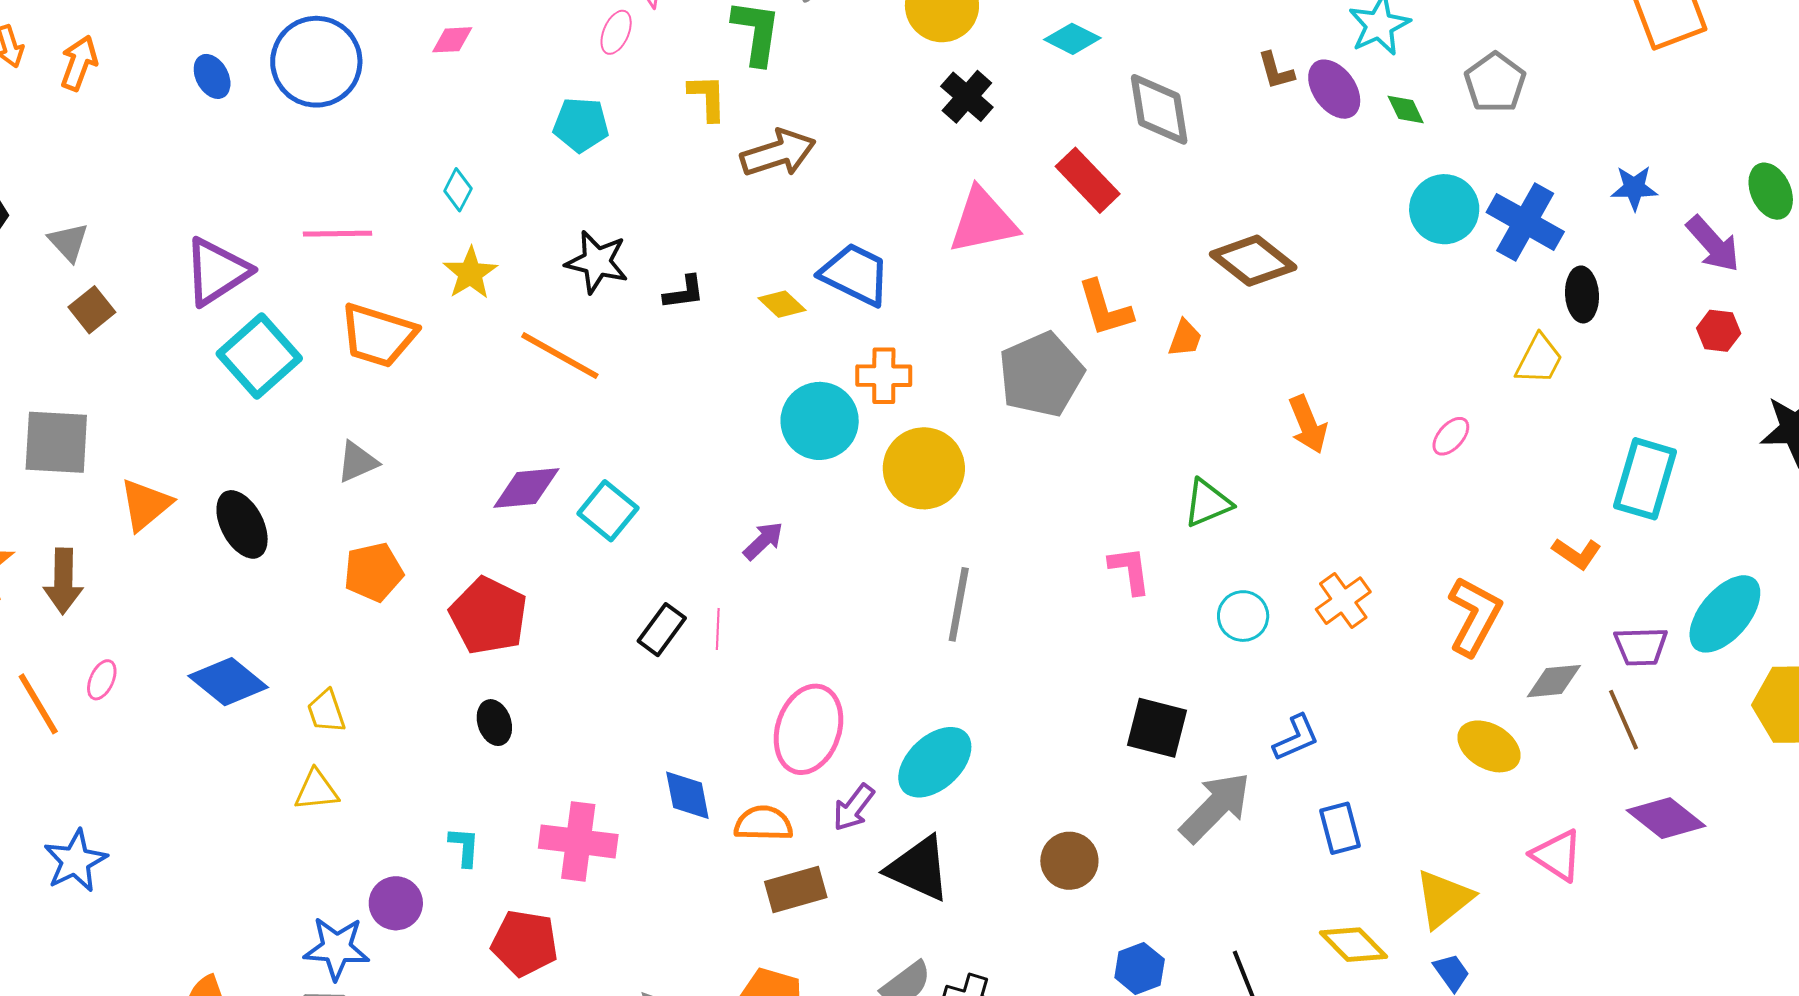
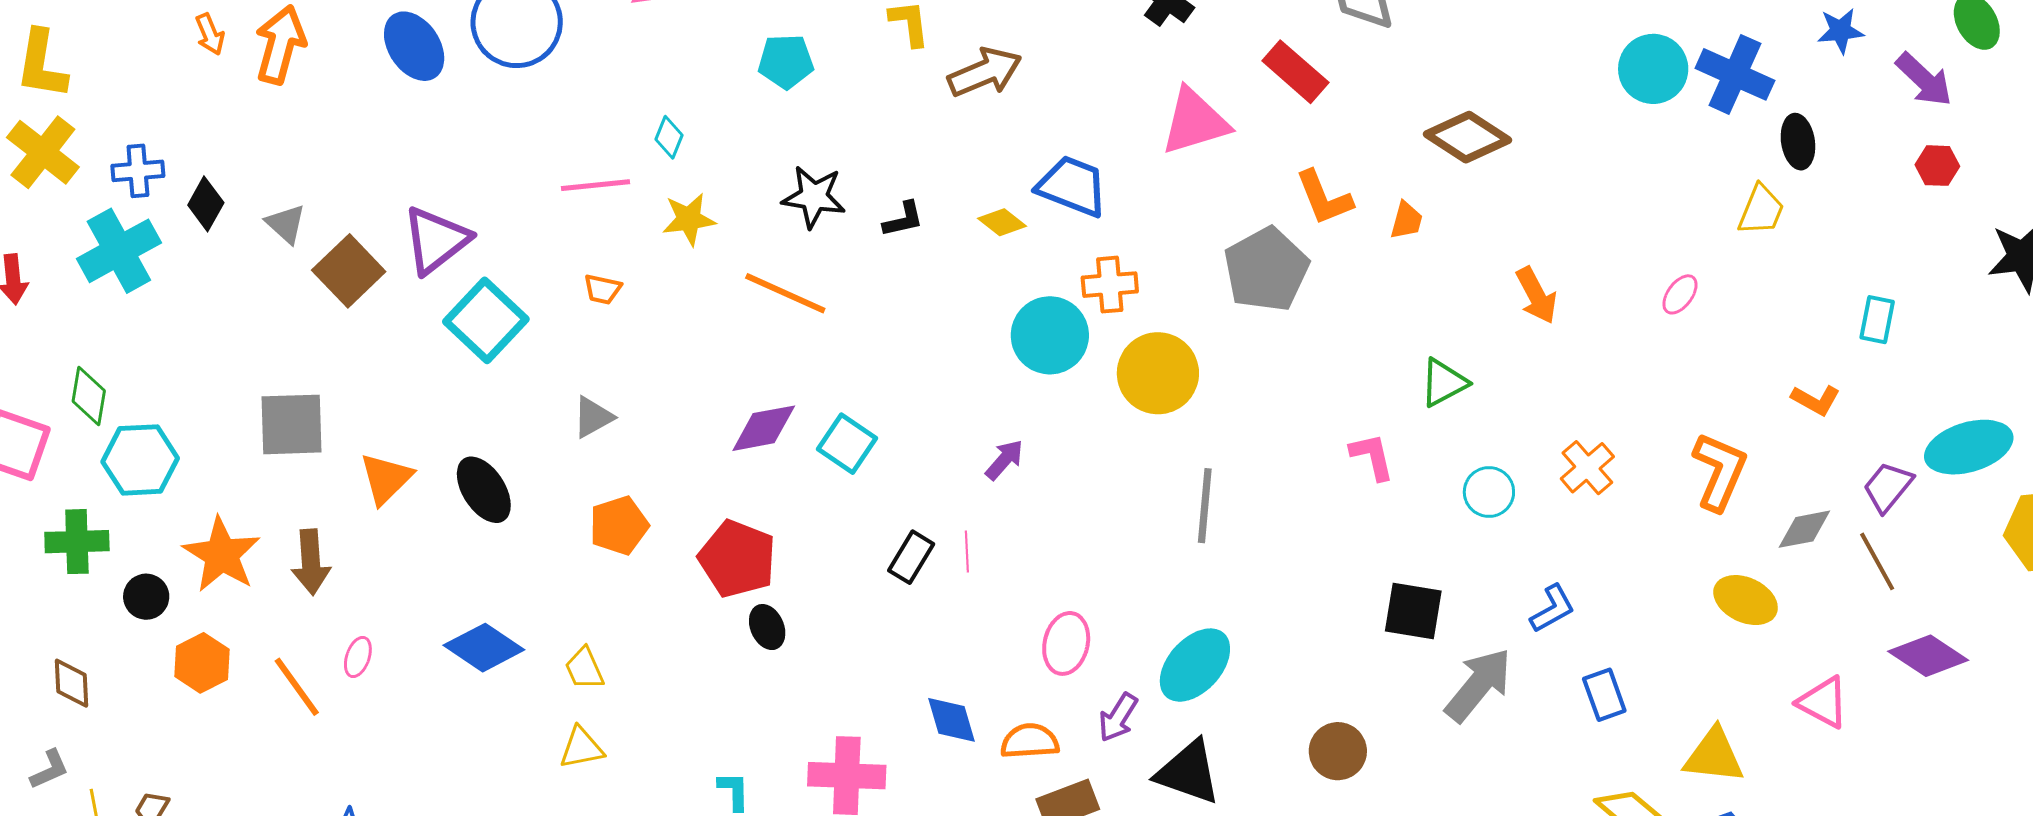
orange arrow: (79, 63) -> (280, 45), size x1.4
blue ellipse: (212, 76) -> (414, 46), size x1.6
pink line: (337, 234) -> (595, 185), moved
yellow star: (470, 273) -> (689, 219), turned 30
brown square: (92, 310) -> (349, 271), moved, size x1.5
orange trapezoid: (378, 335) -> (603, 289), size x0.5
cyan rectangle: (1645, 479) -> (1877, 320), size x0.6
cyan ellipse: (1725, 614) -> (1969, 447), turned 38
purple trapezoid: (1641, 646) -> (1888, 487), turned 136
black ellipse: (494, 723) -> (767, 627), moved
pink ellipse: (808, 729) -> (1066, 643), size x0.7
yellow triangle: (1444, 899) -> (1714, 756), turned 50

